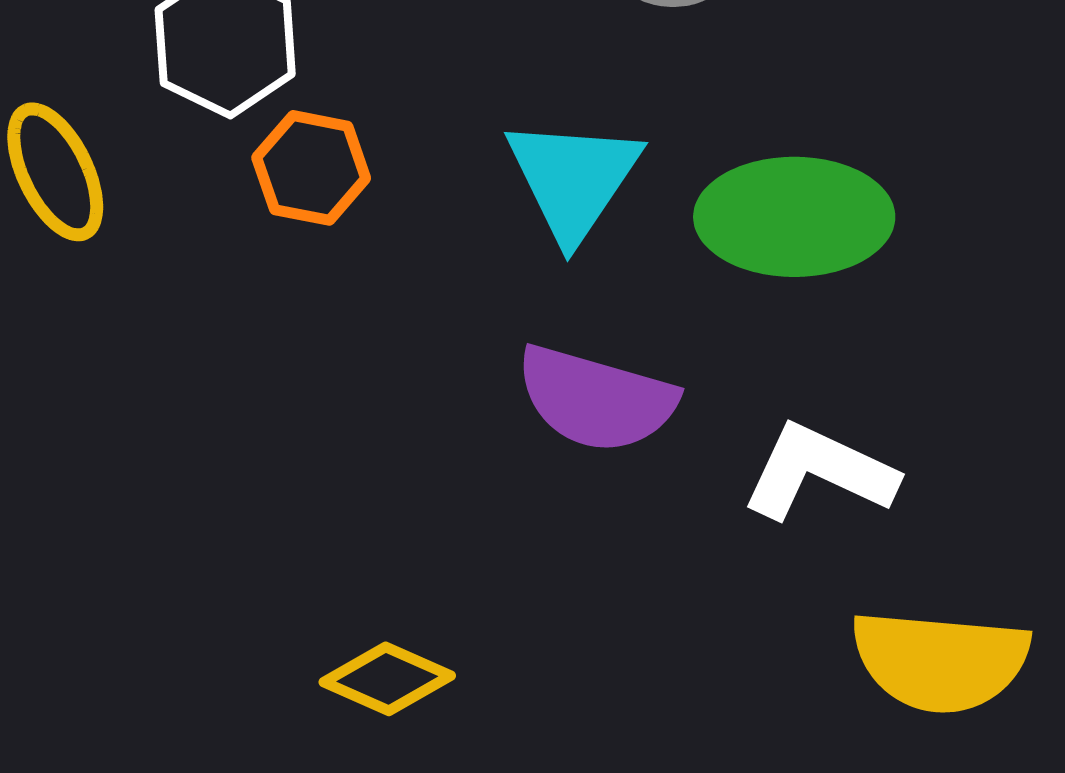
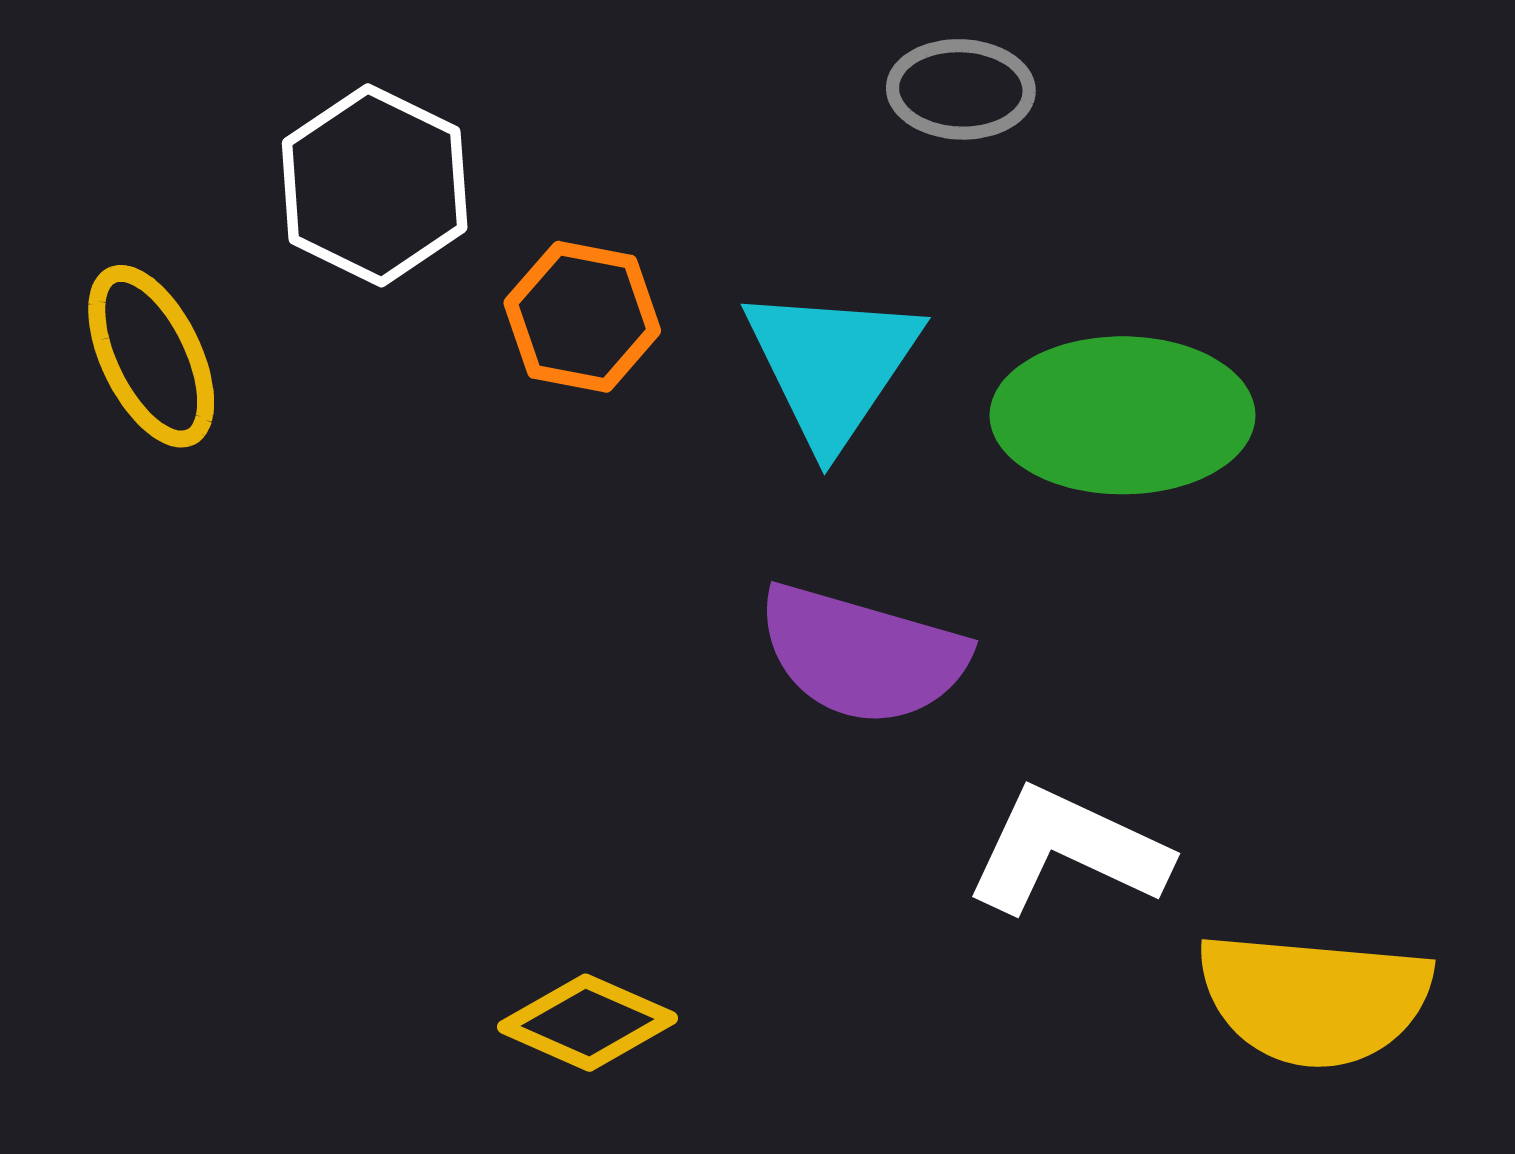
orange hexagon: (311, 168) -> (582, 317), moved
white L-shape: (819, 472) -> (1067, 850), moved

